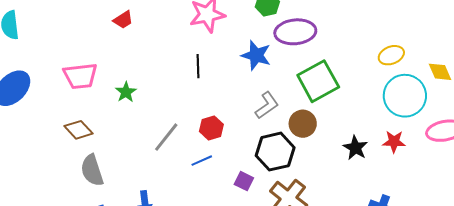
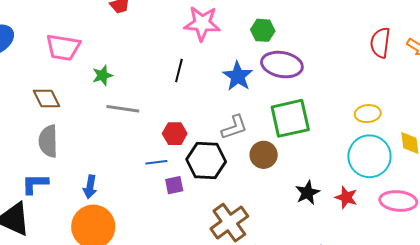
gray line: (166, 137) -> (123, 109), moved, turned 44
black hexagon: (275, 152) -> (206, 160), moved
purple square: (244, 181) -> (174, 185), moved, turned 36

